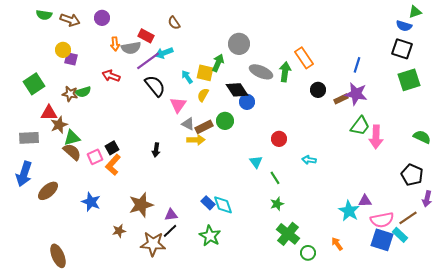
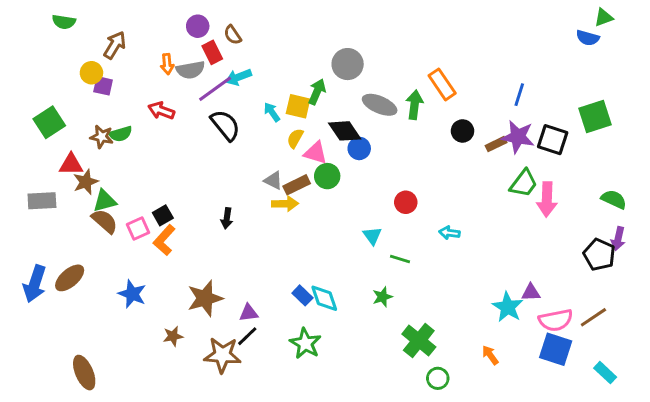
purple circle: (102, 18) -> (198, 26), moved
brown arrow: (70, 20) -> (115, 45), moved, turned -78
brown semicircle: (174, 23) -> (233, 35), moved
red rectangle: (146, 36) -> (212, 52), turned 35
black square: (402, 49) -> (553, 140), moved
pink triangle: (178, 105) -> (316, 153), moved, turned -48
blue arrow: (24, 174) -> (35, 284), moved
green line: (275, 178) -> (400, 259), turned -40
purple arrow: (427, 199) -> (618, 239), moved
green star: (277, 204) -> (382, 297), moved
cyan rectangle: (400, 235) -> (605, 373), moved
green circle: (308, 253) -> (438, 378), moved

